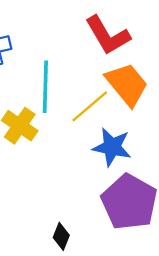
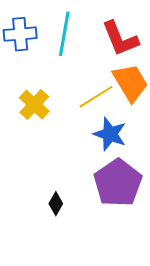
cyan line: (45, 87) -> (64, 34), moved

